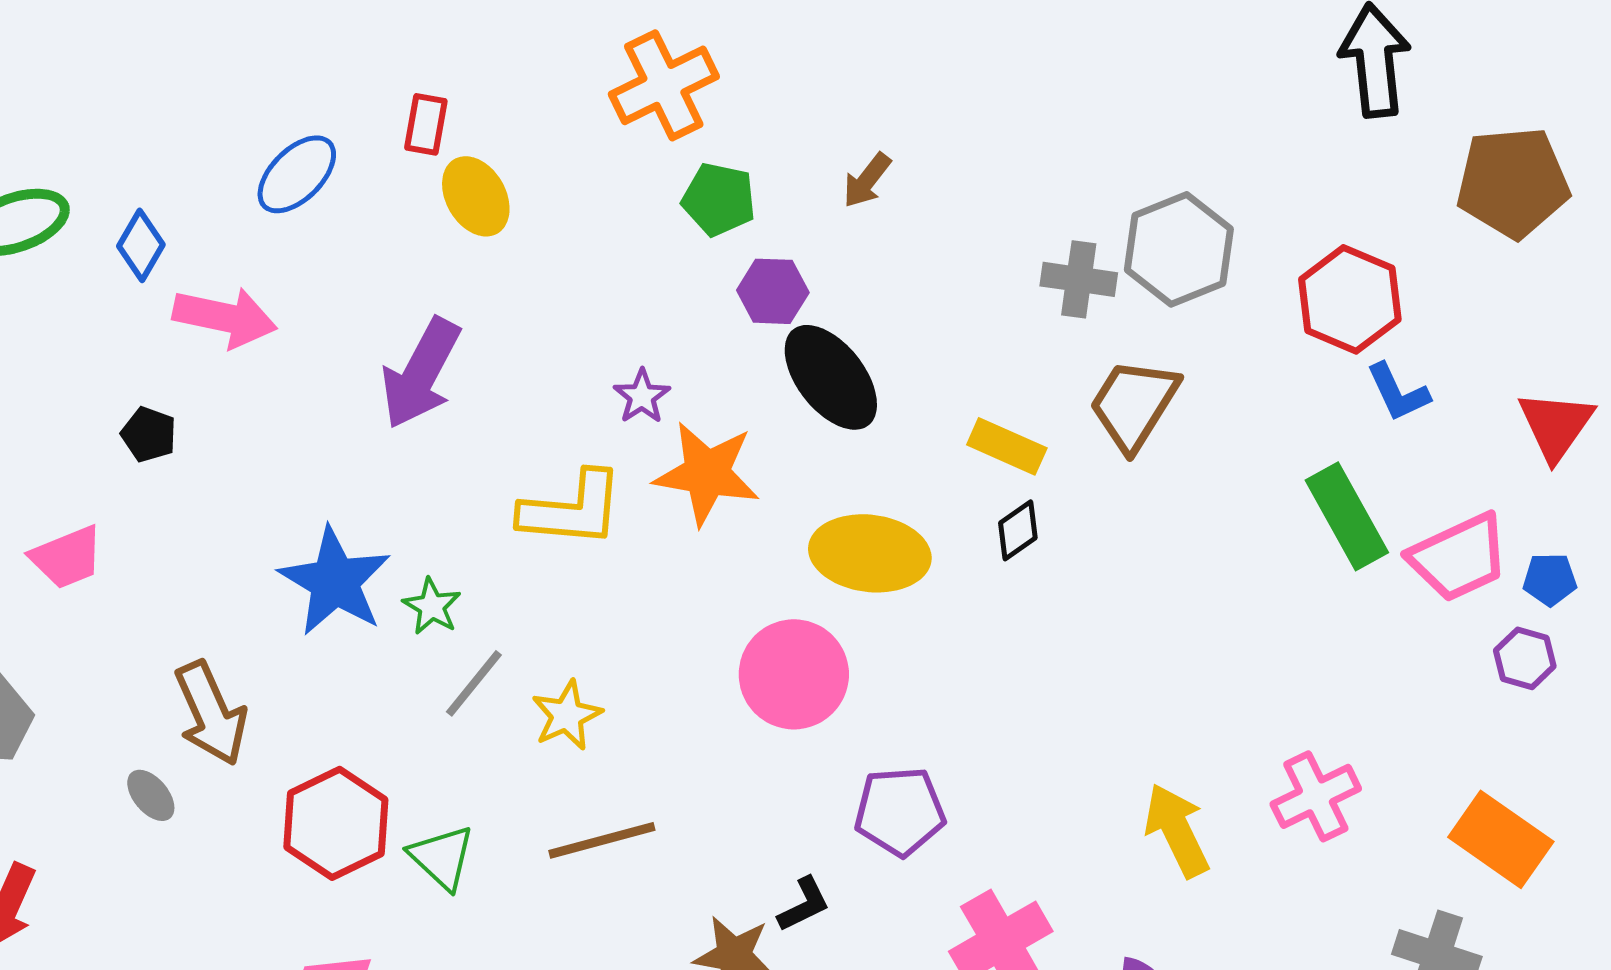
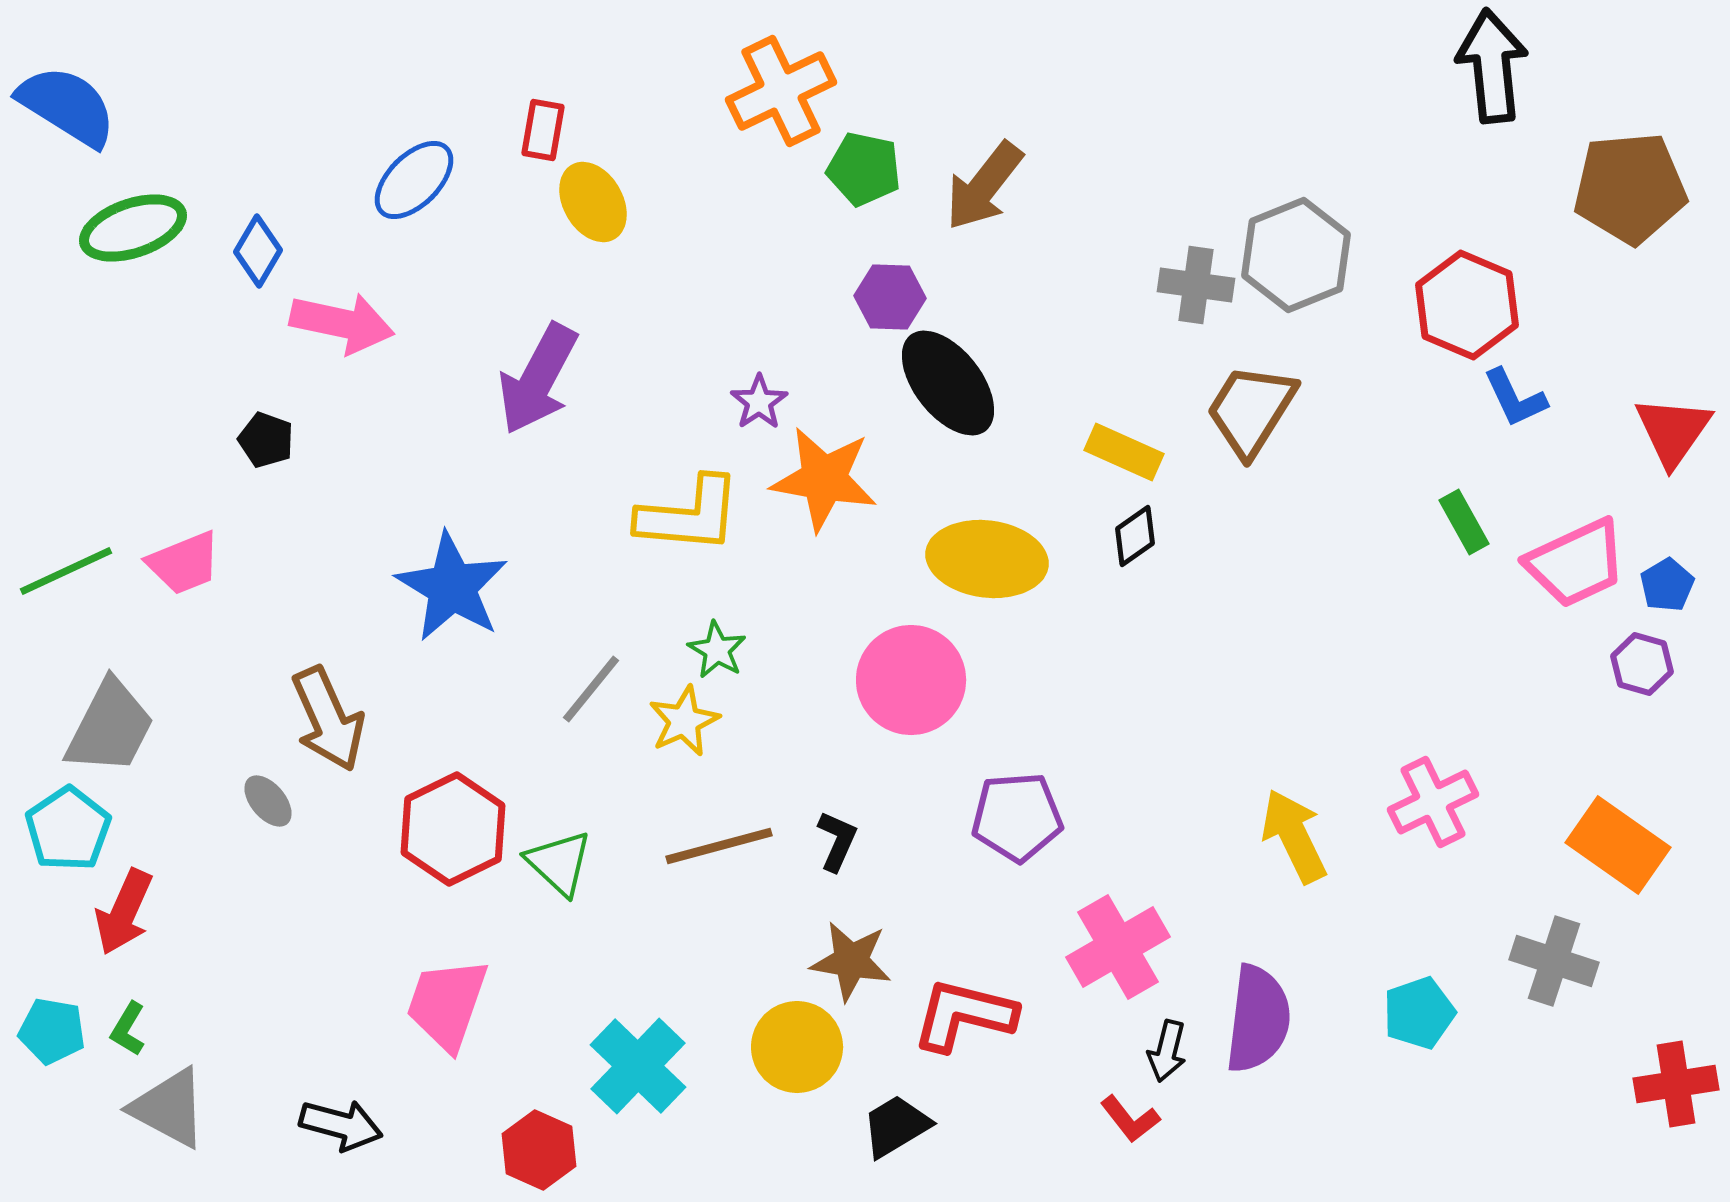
brown arrow: (867, 180) -> (984, 186), size x1.6
green pentagon: (719, 199) -> (864, 169), moved
green rectangle: (1347, 516) -> (1464, 522), size x0.6
blue pentagon: (1550, 579) -> (1667, 585), turned -30
green star: (432, 606) -> (717, 650), moved
black L-shape: (804, 904) -> (837, 841), moved, turned -40

